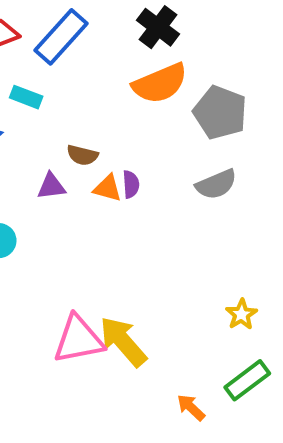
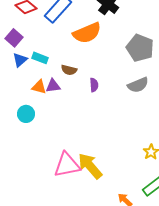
orange semicircle: (160, 83) -> (87, 33), moved
cyan rectangle: (26, 97) -> (40, 58), moved
orange triangle: (108, 188) -> (39, 87), moved

